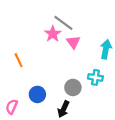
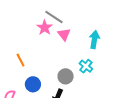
orange line: (19, 60) -> (20, 60), moved
cyan cross: (95, 77) -> (86, 66), turned 32

